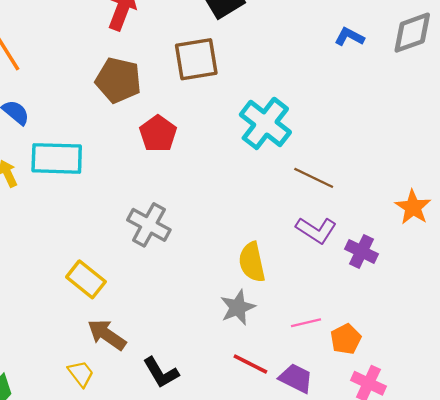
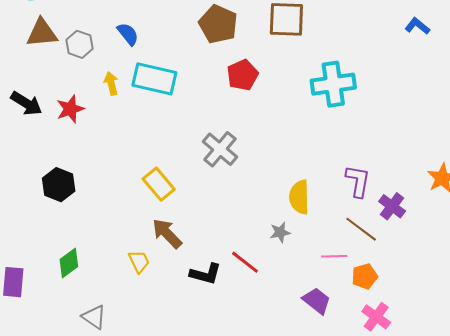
cyan cross: (265, 123) -> (333, 84), turned 33
brown line: (314, 178) -> (361, 229), moved
purple L-shape: (316, 230) -> (358, 181), turned -124
gray star: (238, 307) -> (280, 232), size x0.7
red line: (250, 364) -> (245, 262), moved
black L-shape: (161, 373) -> (206, 274), turned -56

